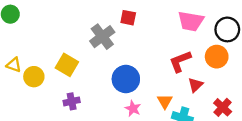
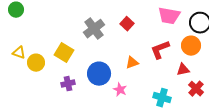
red square: (128, 18) -> (127, 24), moved, turned 32
blue circle: (126, 79) -> (99, 74), moved
red triangle: (195, 85) -> (183, 70), moved, turned 32
orange triangle: (165, 101) -> (132, 63), moved, turned 40

